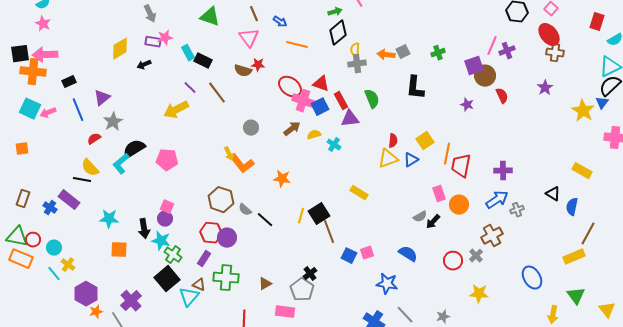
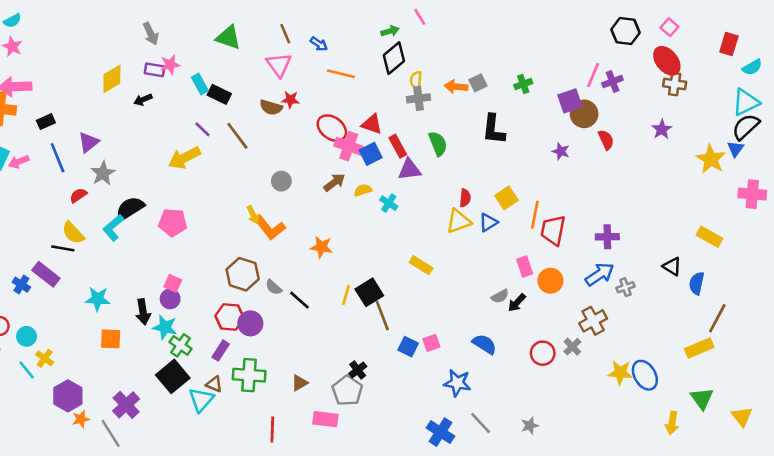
yellow star: (479, 294) -> (620, 373), moved

